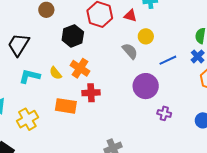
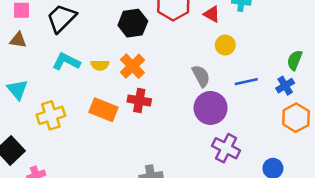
gray semicircle: (130, 51) -> (201, 76), moved
yellow semicircle: (55, 73) -> (100, 65), turned -64
purple cross: (164, 113) -> (226, 148), size x1.5

